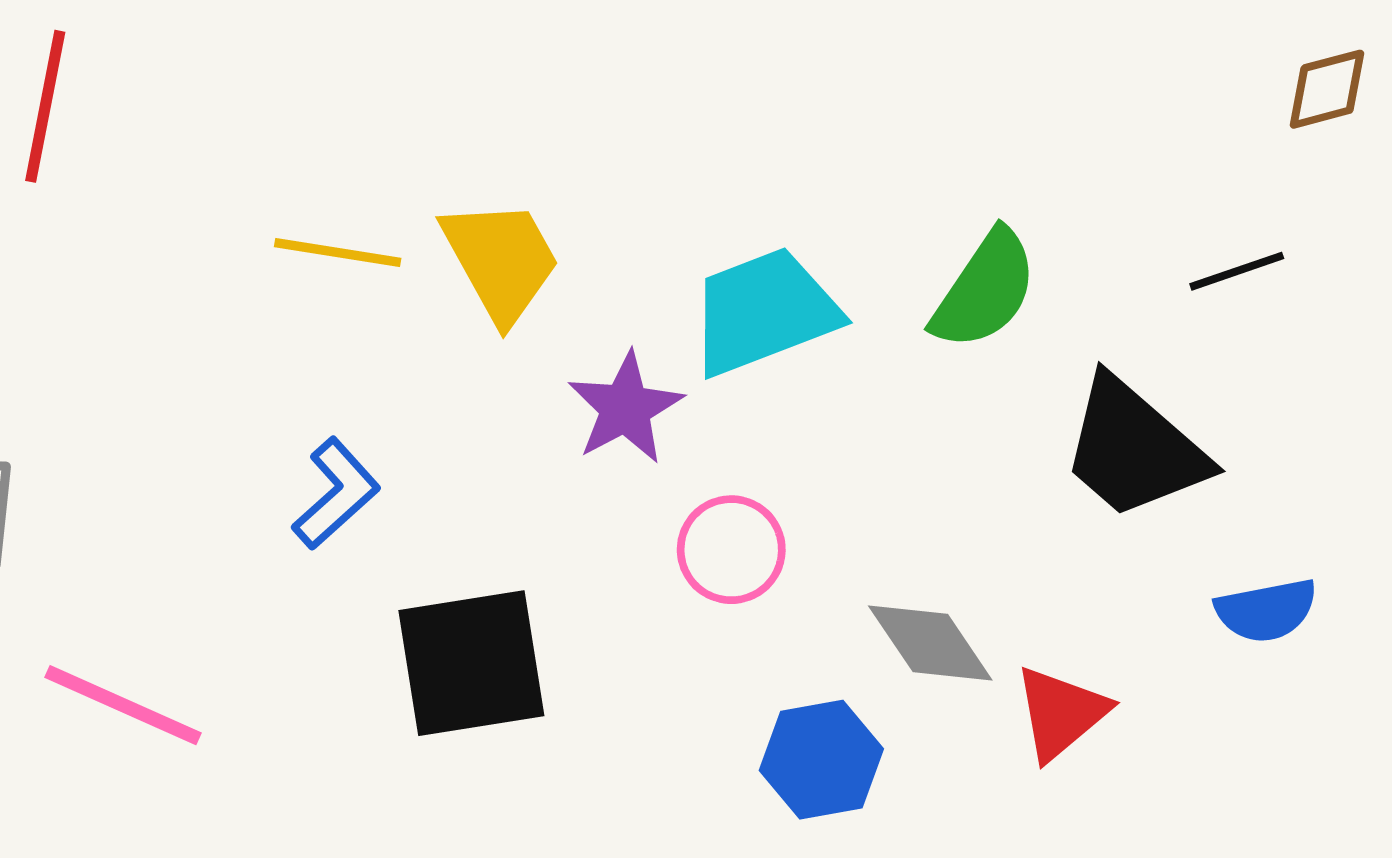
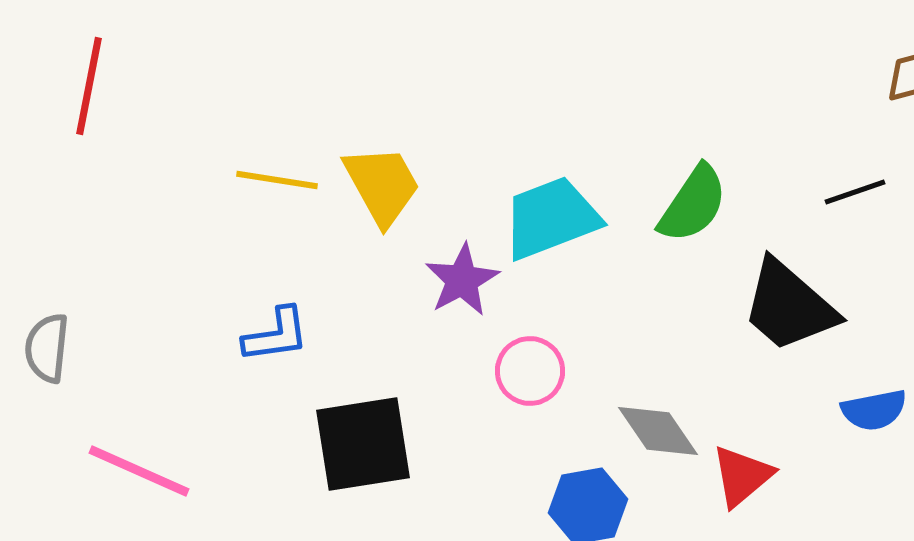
blue L-shape: (336, 494) -> (276, 335), turned 34

